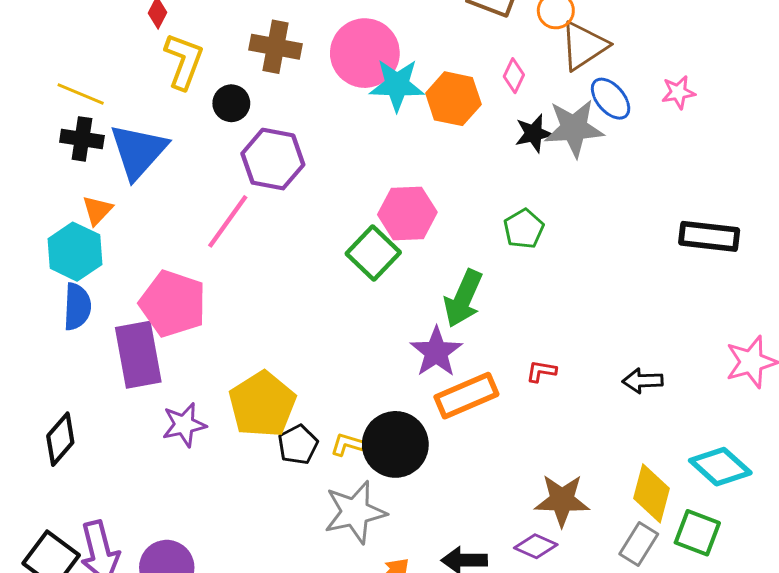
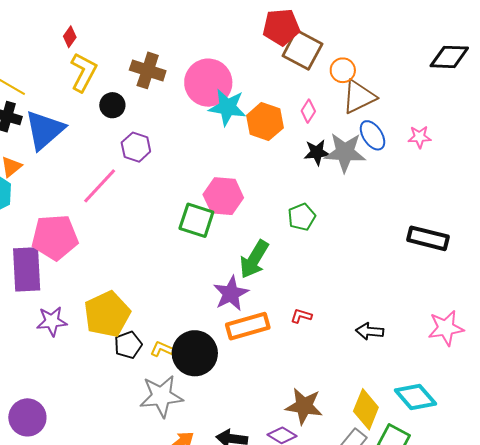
purple hexagon: (273, 159) -> (136, 147), size x0.7
green square: (373, 253) -> (196, 220), turned -33
pink pentagon: (173, 304) -> (55, 237), turned -30

